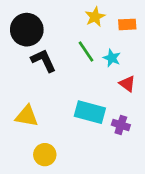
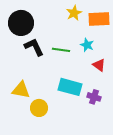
orange rectangle: (127, 24) -> (99, 19), size x1.5
green line: (86, 52) -> (61, 50), moved, turned -48
yellow circle: (45, 155) -> (39, 108), moved

